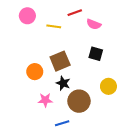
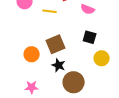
yellow circle: (108, 86) -> (102, 58), moved
pink star: (45, 100) -> (32, 87), moved

